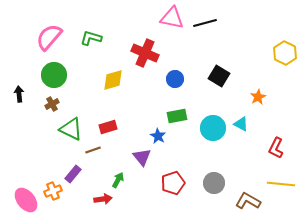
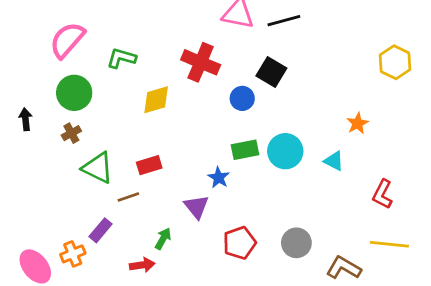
green L-shape: (91, 38) -> (121, 58), moved
black square: (219, 76) -> (271, 72), moved
cyan circle: (213, 128) -> (285, 151), moved

